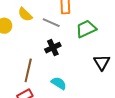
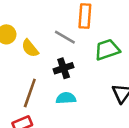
yellow semicircle: (25, 14) -> (30, 48), moved
cyan semicircle: (59, 83) -> (66, 98), moved, turned -42

